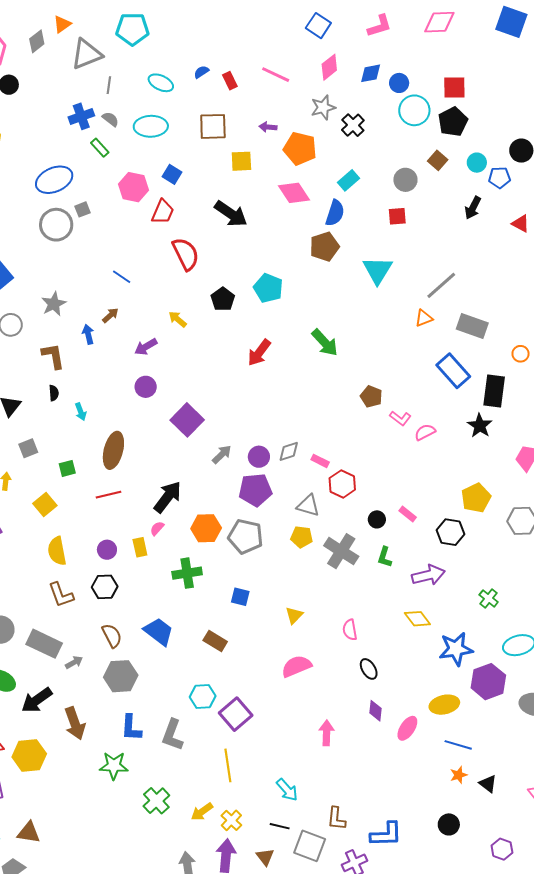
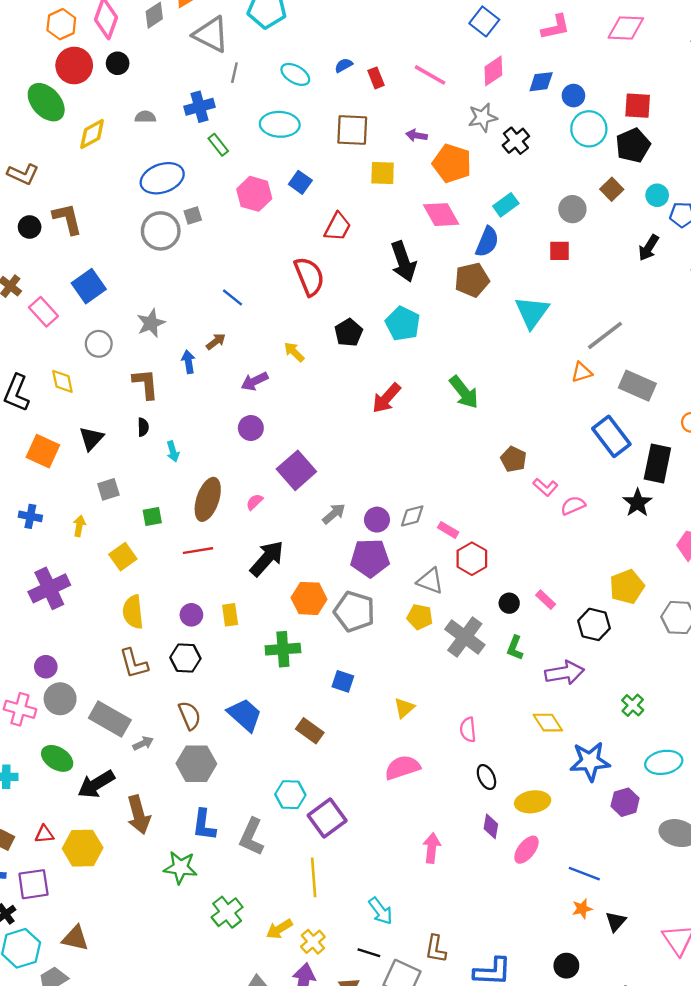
gray triangle: (86, 54) -> (211, 34), turned 44
gray semicircle: (110, 119) -> (145, 117), moved, turned -42
red trapezoid: (163, 212) -> (338, 227), moved
black arrow: (231, 214) -> (403, 262), moved, turned 32
pink semicircle: (157, 528) -> (255, 502), moved
purple hexagon: (488, 682) -> (625, 802), size x0.7
yellow ellipse: (444, 705) -> (533, 802), moved
black triangle: (488, 784) -> (616, 921), turned 30

